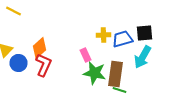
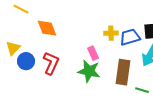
orange diamond: (40, 48) -> (47, 28), moved, turned -70
green star: (94, 73) -> (89, 71), moved
green line: (120, 90) -> (142, 90), moved

